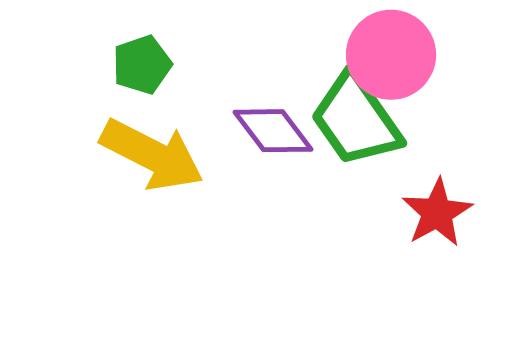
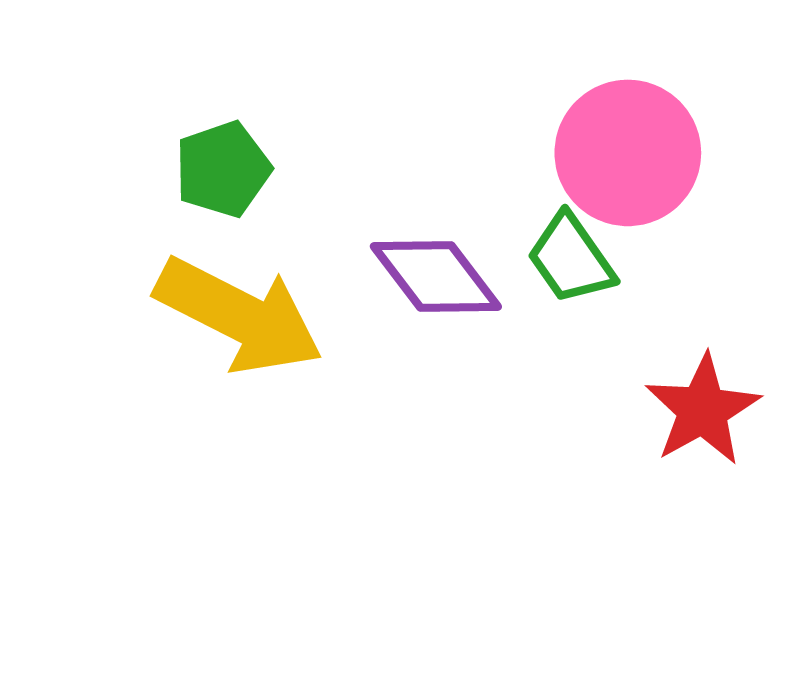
green trapezoid: (356, 120) -> (571, 259), size x0.6

